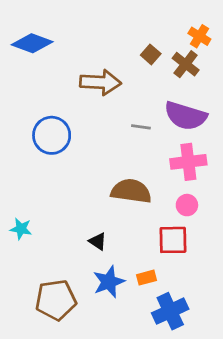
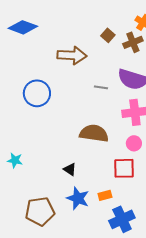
brown cross: (186, 64) -> (133, 42), turned 30
blue star: (109, 282) -> (78, 198), turned -30

